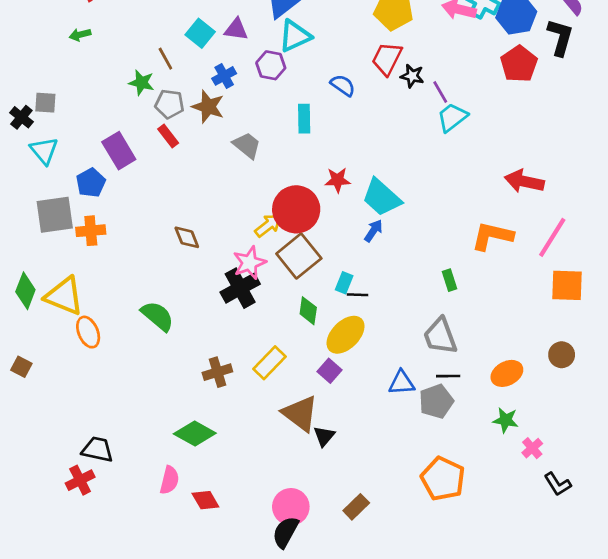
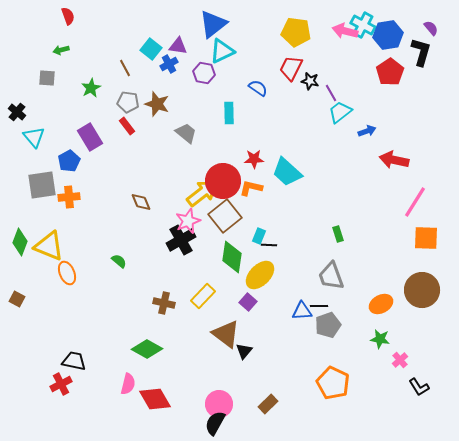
blue cross: (224, 76) -> (169, 64), moved
green star: (141, 83) -> (91, 88), moved, turned 30
gray square: (45, 103) -> (47, 78), moved
yellow arrow: (268, 225) -> (202, 193), size x1.5
blue arrow: (374, 231) -> (367, 131), moved, turned 36
orange L-shape: (492, 236) -> (251, 188), moved, size x0.7
green diamond: (308, 311) -> (232, 257), size x1.5
green semicircle: (157, 316) -> (119, 261), size x0.6
brown circle: (562, 355) -> (422, 290), size x1.8
brown cross: (217, 372) -> (164, 303), turned 30
black line: (448, 376) -> (319, 306), moved
red diamond: (205, 500) -> (155, 399), size x1.5

